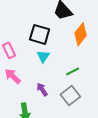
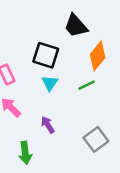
green line: (73, 71) -> (87, 85), moved
gray square: (70, 96) -> (96, 139), moved

